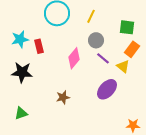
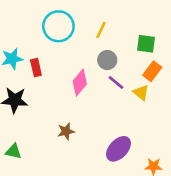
purple ellipse: (107, 89) -> (118, 149), moved
green triangle: (21, 113) -> (13, 151), turned 32

